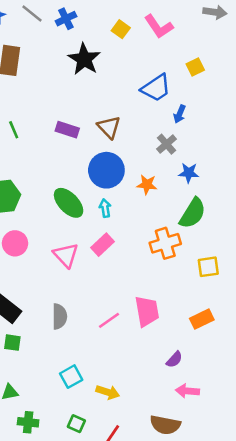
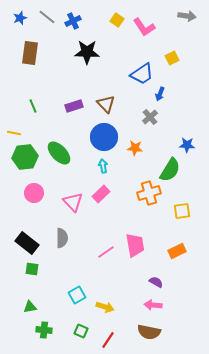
yellow square: (121, 29) -> (117, 20), moved
black star: (84, 59) -> (87, 52), turned -30
purple rectangle: (67, 130) -> (74, 106), turned -36
blue star: (189, 173) -> (187, 145), moved
green ellipse: (69, 203) -> (59, 153), moved
gray semicircle: (59, 316) -> (62, 238), moved
purple semicircle: (174, 360) -> (156, 282), turned -104
pink arrow: (187, 391) -> (153, 305), moved

